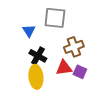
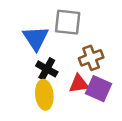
blue triangle: (29, 31) -> (36, 38), size x1.6
purple square: (80, 72) -> (98, 89), size x1.5

